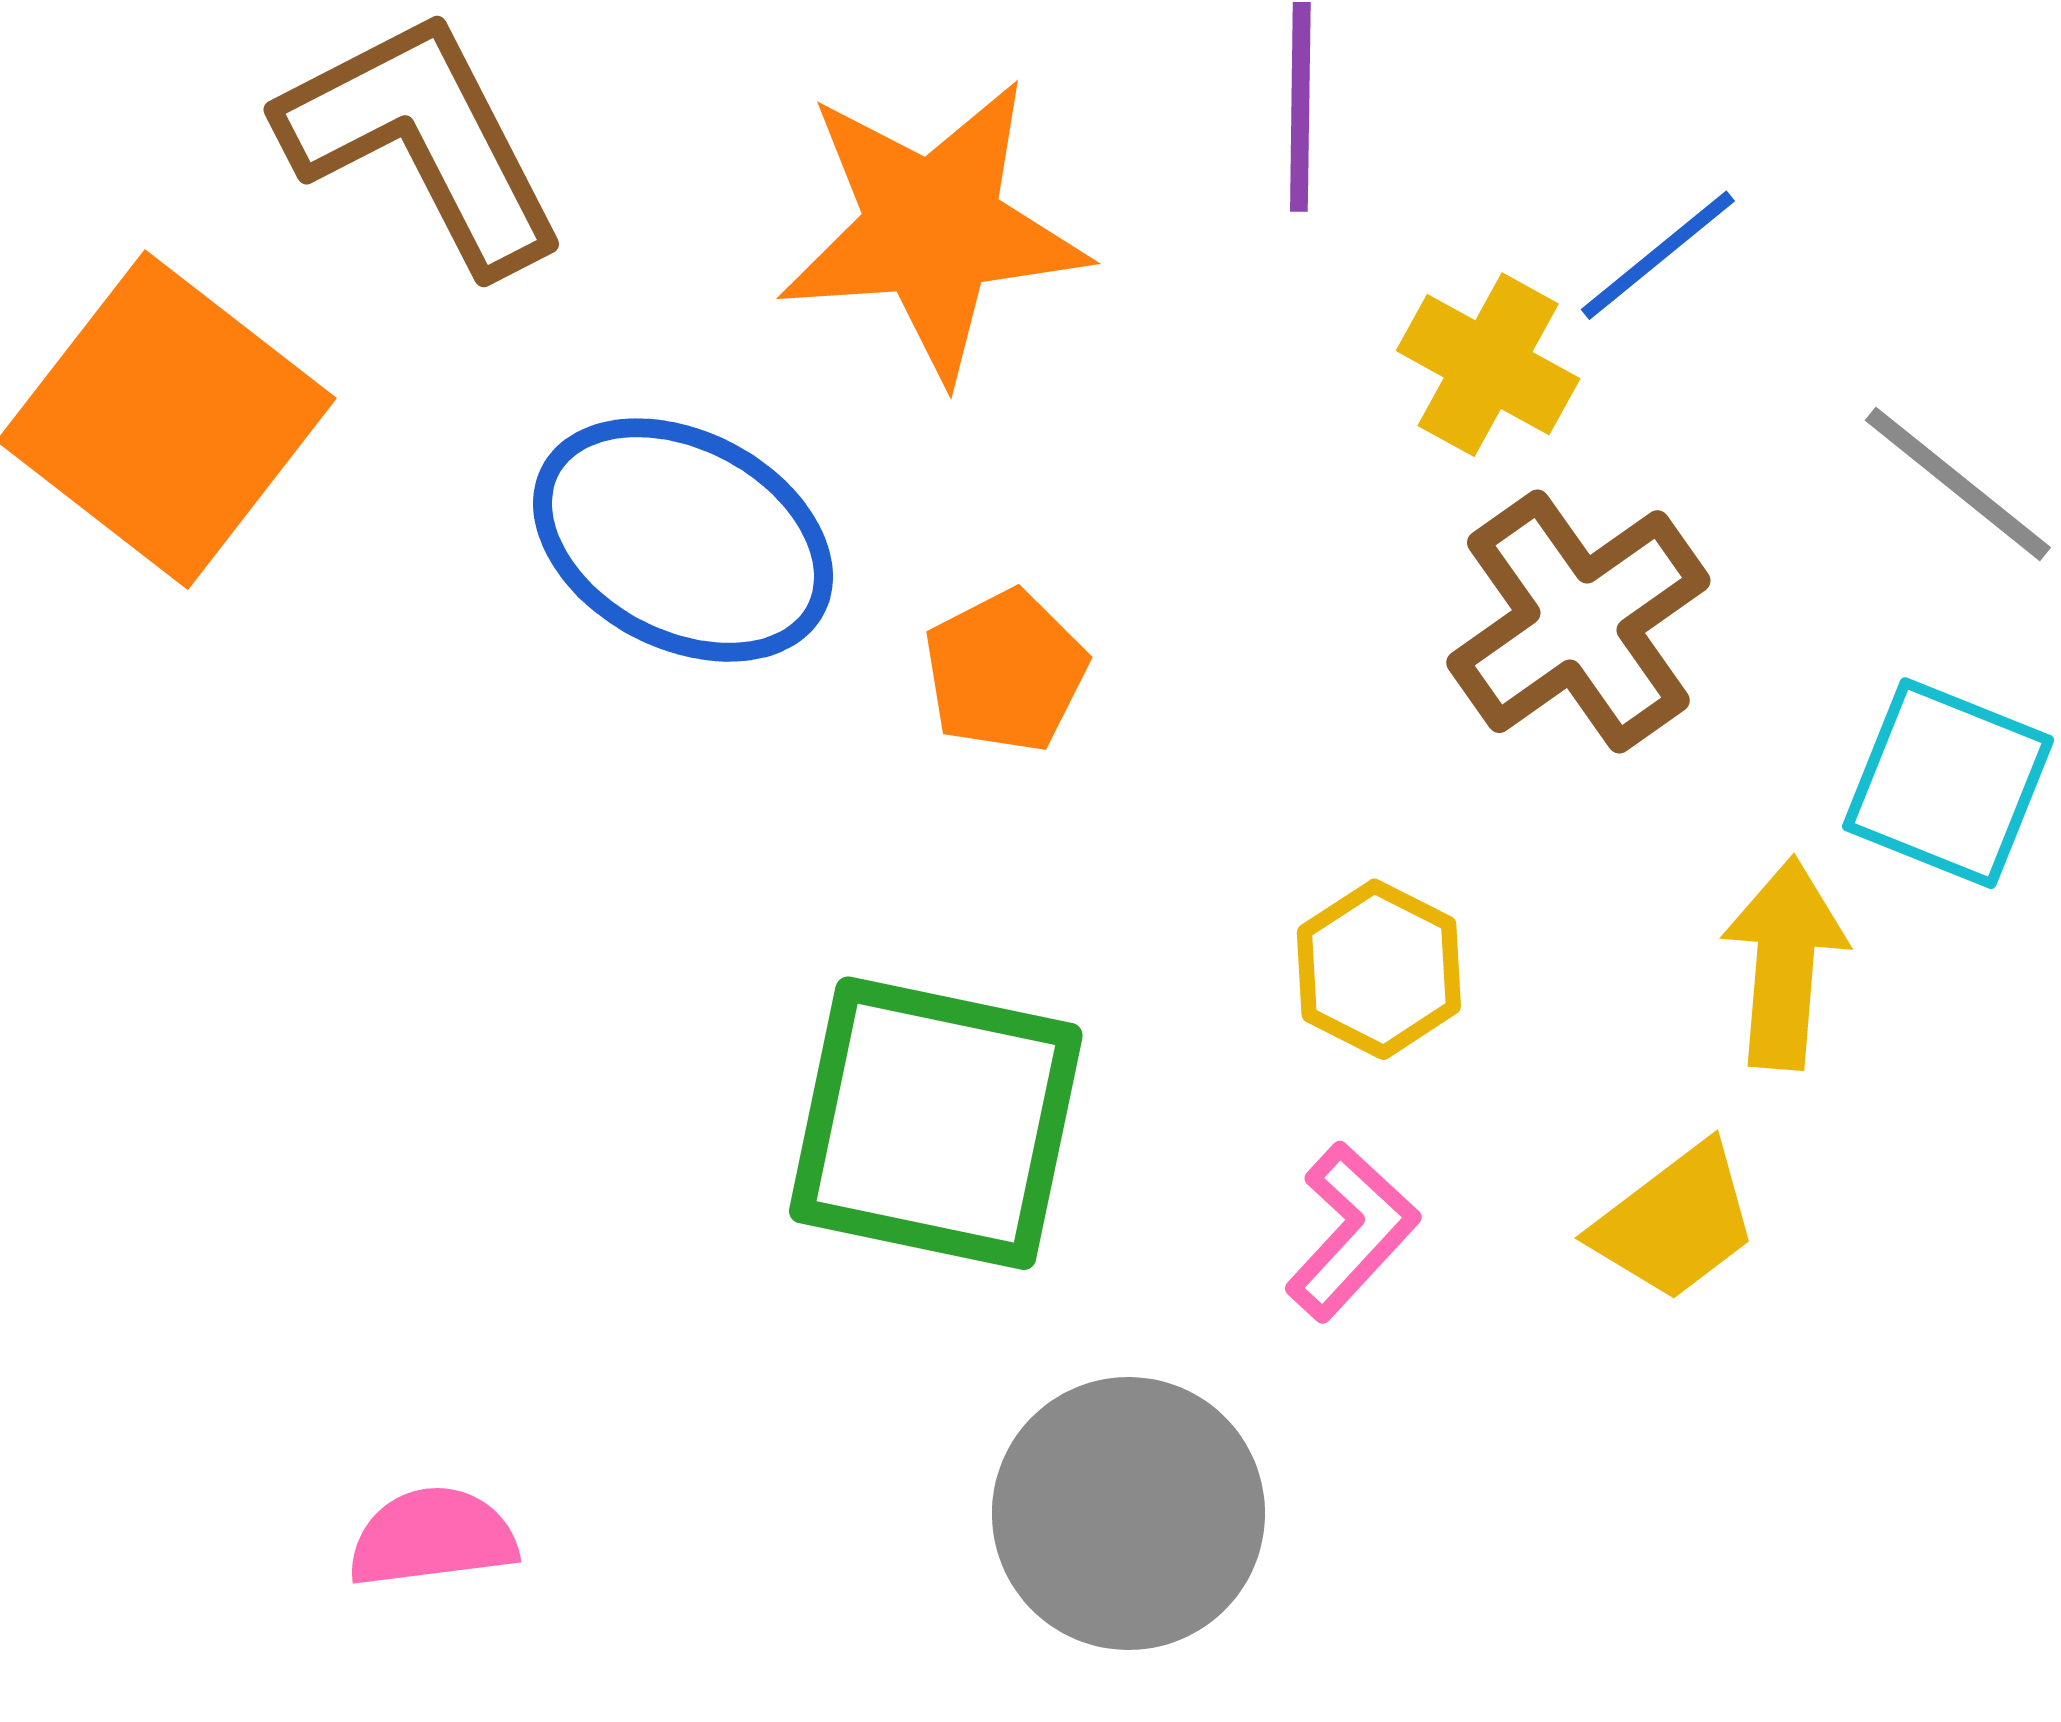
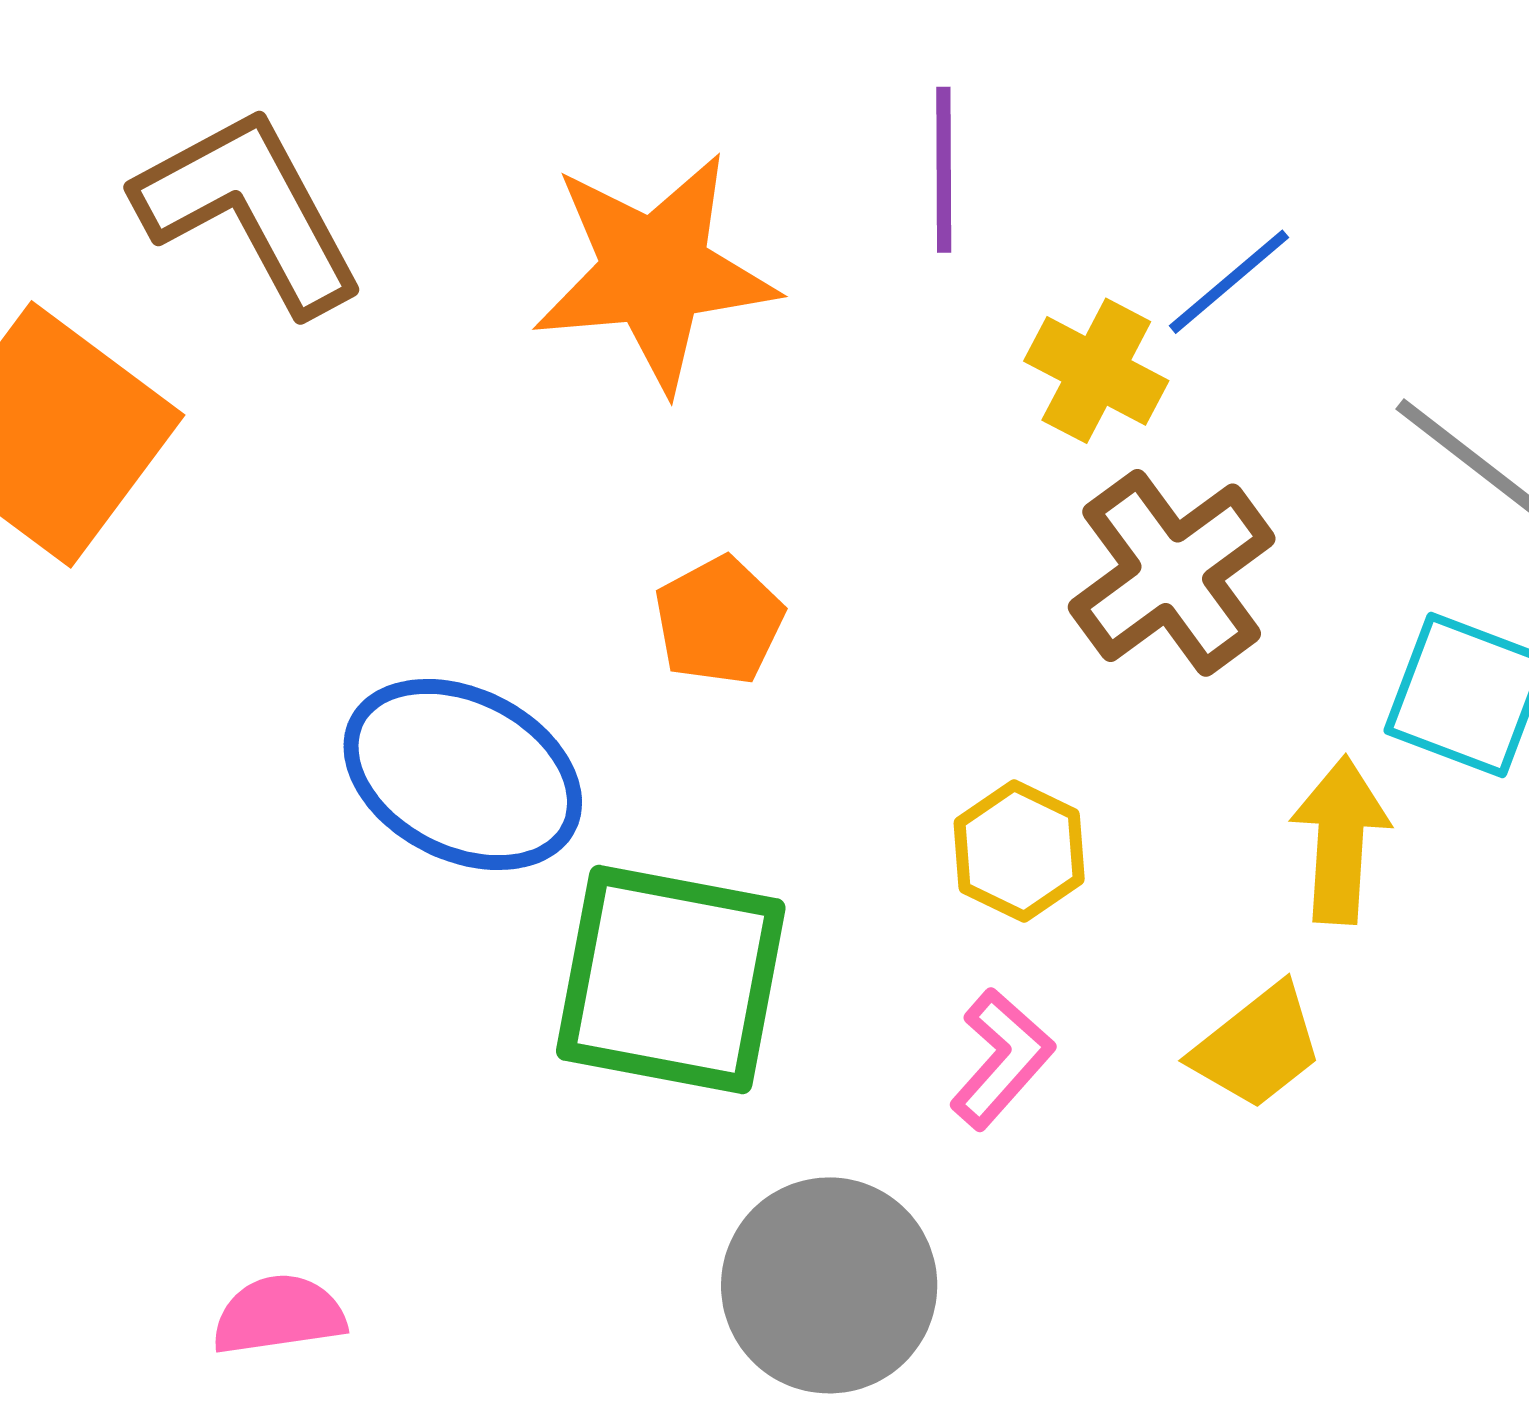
blue ellipse: (683, 540) -> (463, 774), moved

